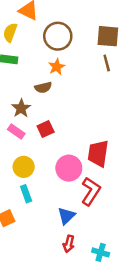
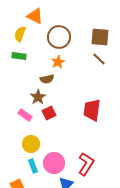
brown line: (107, 63) -> (99, 59), turned -32
brown star: (21, 108) -> (38, 97), moved
red trapezoid: (98, 153) -> (92, 110), moved
pink circle: (69, 168) -> (54, 163), moved

